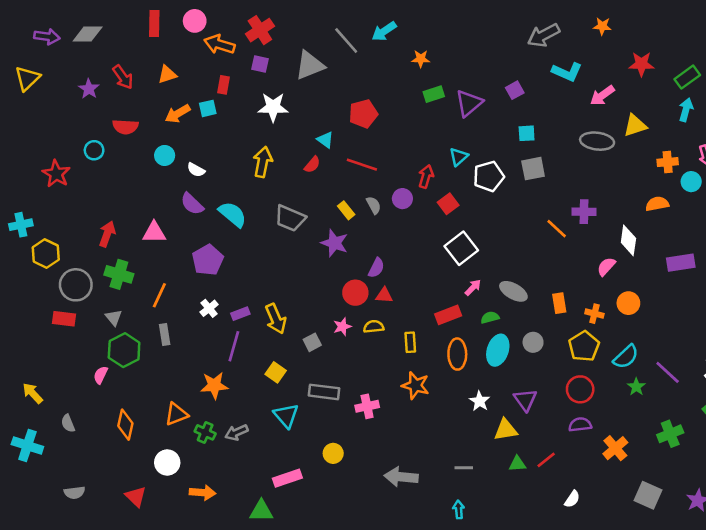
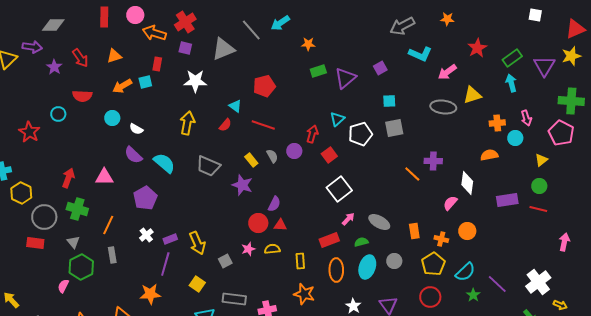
purple arrow: (47, 37) -> (32, 47), moved
red star: (641, 64) -> (477, 48), turned -30
cyan arrow: (686, 110) -> (511, 83), turned -30

